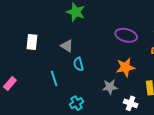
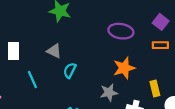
cyan semicircle: (78, 64) -> (70, 70), turned 48
cyan line: (54, 79) -> (32, 80), moved

